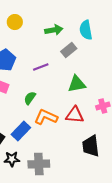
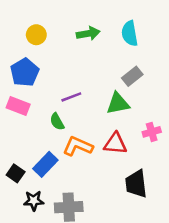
yellow circle: (15, 22) -> (36, 35), moved
gray rectangle: (69, 50) -> (132, 76), moved
purple line: (41, 67) -> (71, 97), moved
green semicircle: (30, 98) -> (57, 122), turned -64

